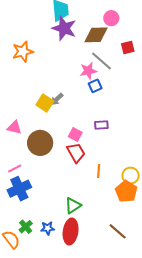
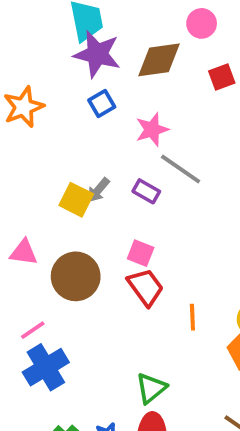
pink circle: (111, 18) -> (202, 23), moved
gray line: (102, 61) -> (181, 169), moved
blue square: (95, 86) -> (102, 104), moved
purple rectangle: (101, 125) -> (146, 191), moved, turned 40

